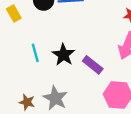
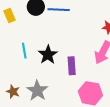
purple rectangle: (93, 65) -> (72, 66), turned 42

